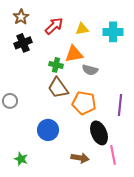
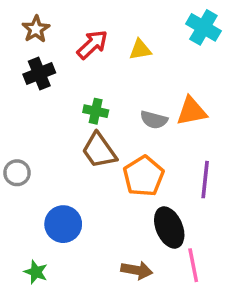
cyan cross: (113, 32) -> (203, 27), moved, turned 30
orange triangle: (74, 54) -> (191, 111), moved
orange pentagon: (84, 103) -> (144, 176), turned 30
blue circle: (48, 130) -> (63, 224), moved

